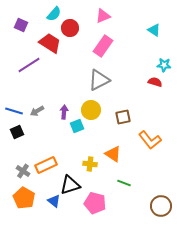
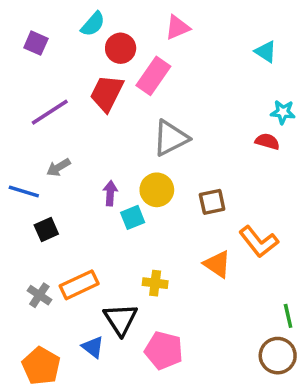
red trapezoid: (50, 43) -> (107, 93), moved, turned -95
pink rectangle: (103, 46) -> (153, 76), moved
gray arrow: (37, 111) -> (58, 167), moved
black square: (17, 132) -> (46, 230), moved
orange triangle: (113, 154) -> (217, 264), moved
green line: (124, 183) -> (288, 316), moved, turned 56
black triangle: (70, 185) -> (121, 319), turned -45
orange pentagon: (24, 198) -> (41, 366), moved

